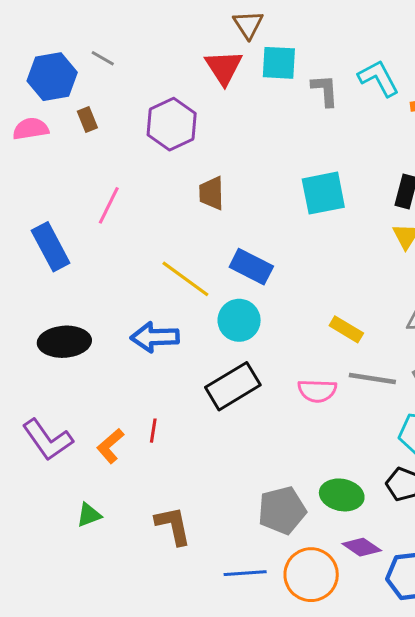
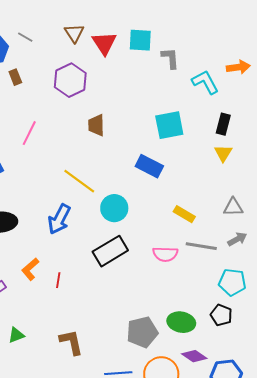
brown triangle: (248, 25) -> (74, 33), moved
cyan L-shape: (379, 78) -> (205, 82), moved
blue rectangle: (251, 267) -> (149, 166), moved
blue arrow: (155, 337) -> (59, 219), turned -60
orange L-shape: (110, 446) -> (30, 269), moved

